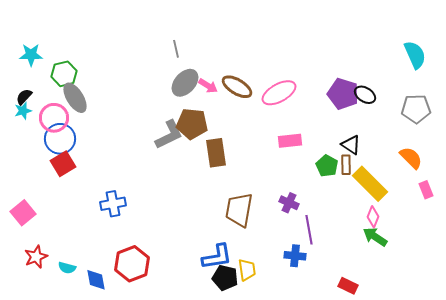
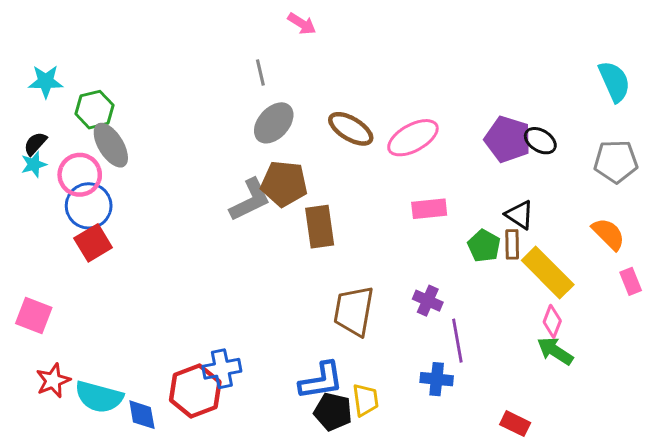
pink arrow: (208, 86) -> (302, 24), moved
blue cross: (113, 204) -> (222, 369), moved
pink square: (23, 213) -> (34, 315), turned -30
cyan semicircle: (67, 268) -> (99, 397), size x1.8

